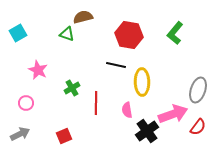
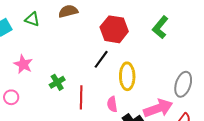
green triangle: (67, 34) -> (32, 19), moved
black line: (116, 65) -> (101, 59), turned -66

